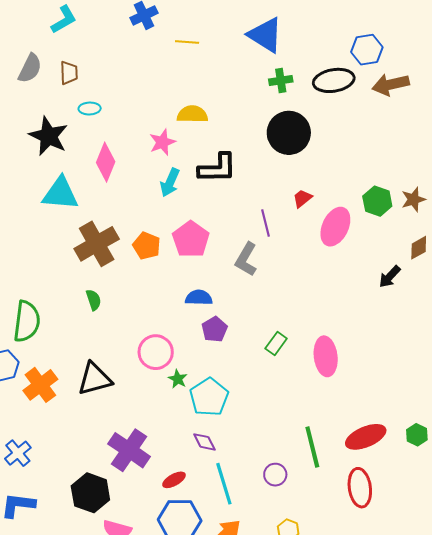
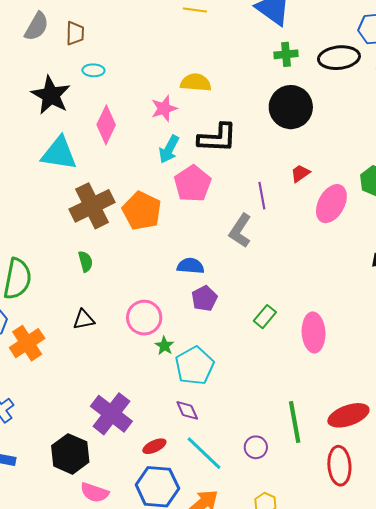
pink pentagon: (191, 239) -> (193, 184), moved
orange pentagon: (147, 246) -> (142, 211), size x1.4
black triangle: (95, 379) -> (84, 320), moved, size x0.6
cyan line: (224, 484) -> (204, 453), turned -33

